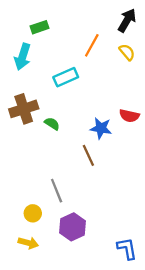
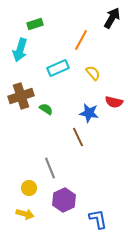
yellow semicircle: (127, 52) -> (93, 73), moved
blue L-shape: (127, 249) -> (98, 219), moved

